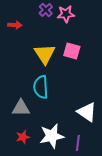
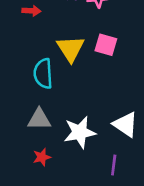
cyan semicircle: (41, 87) -> (43, 73), moved
white star: (52, 136) -> (80, 132), moved

